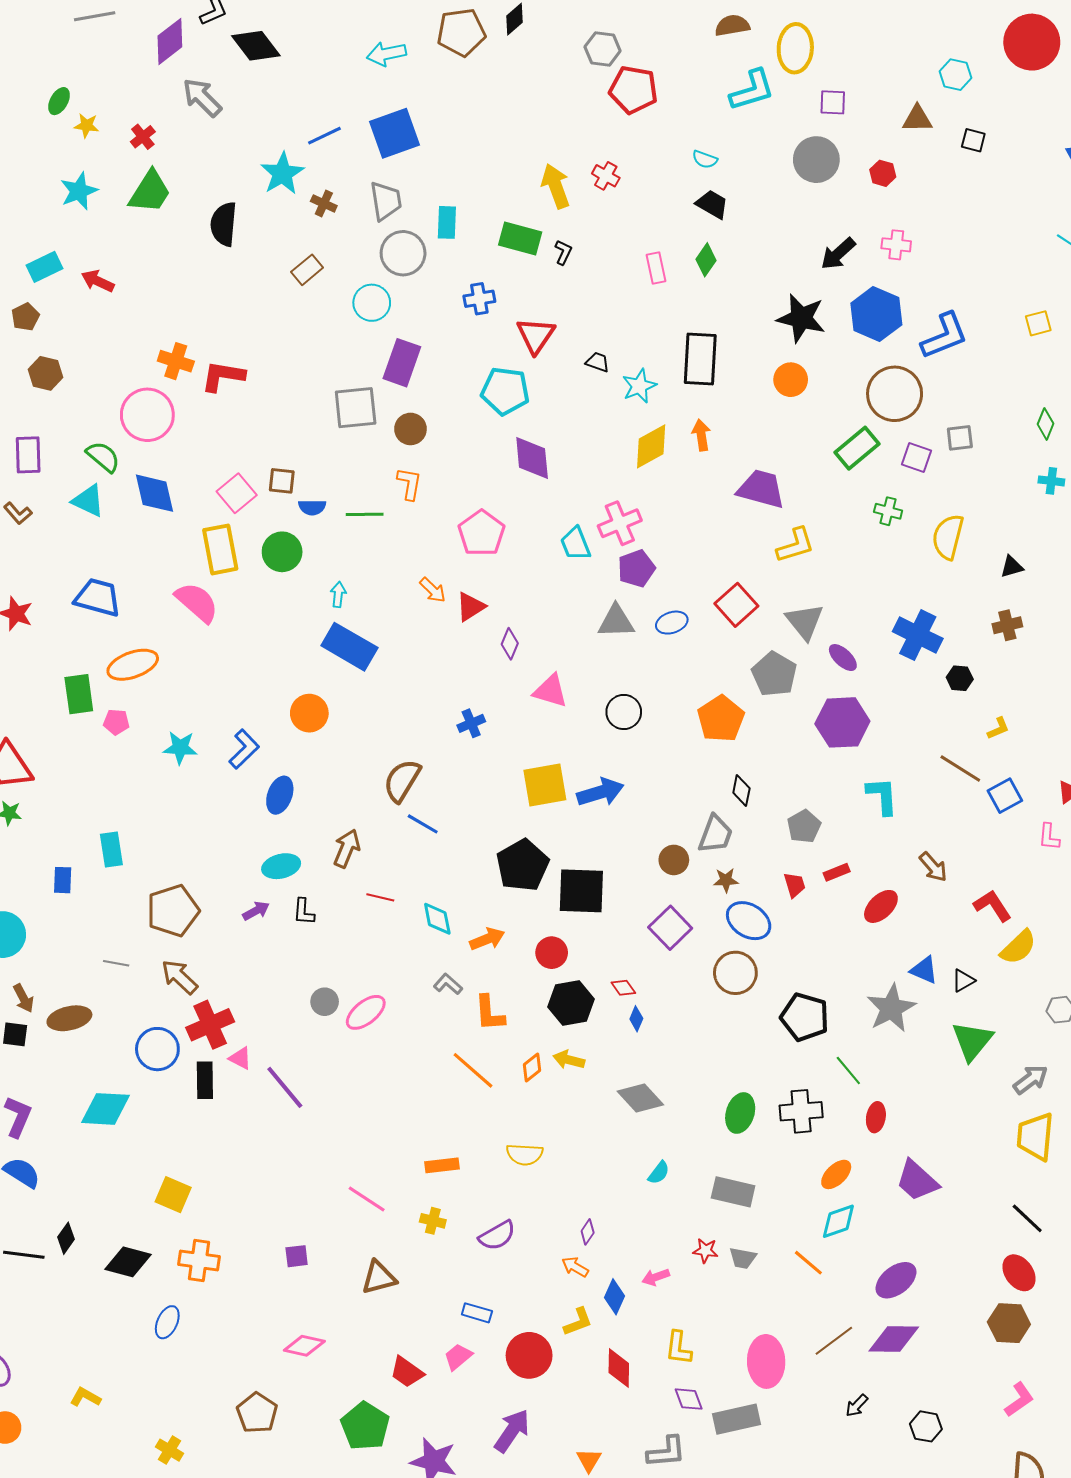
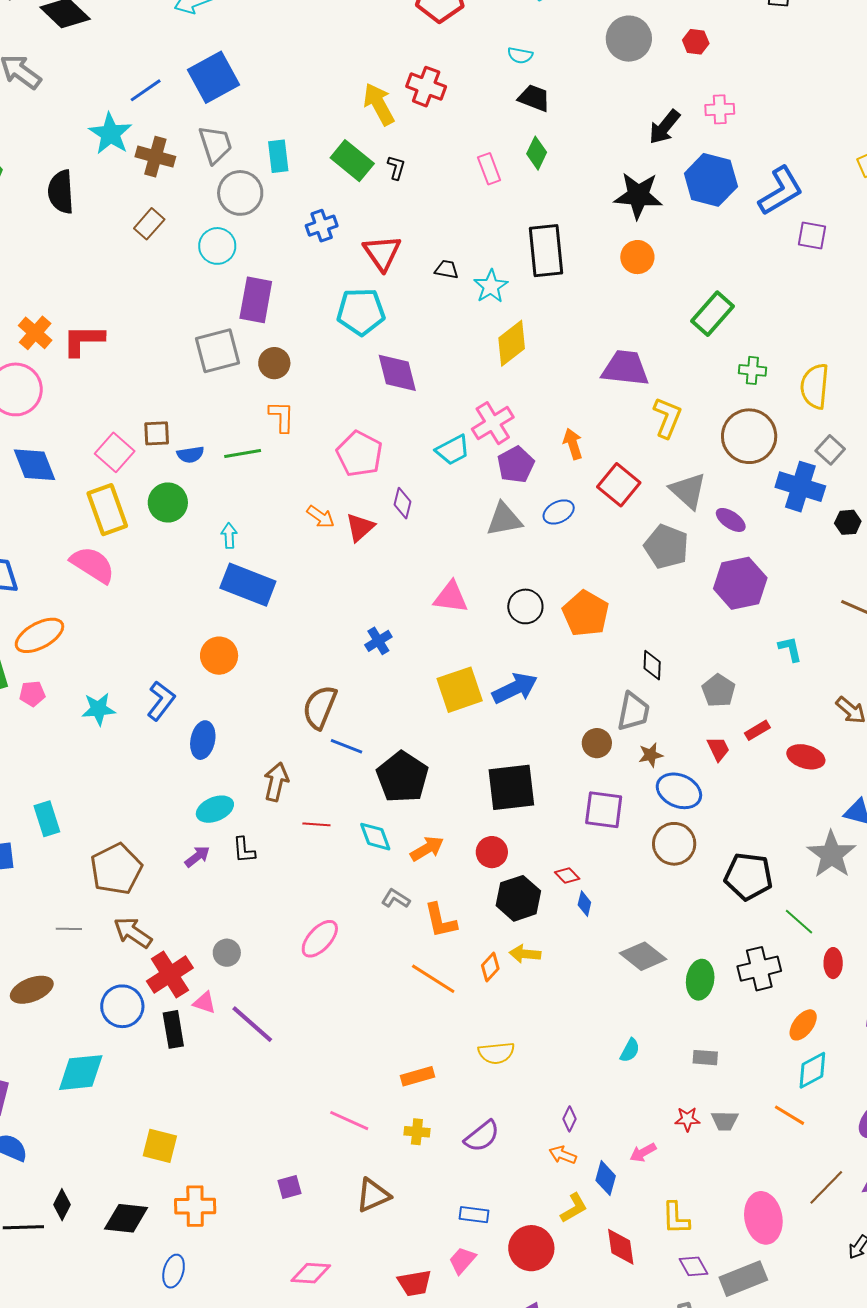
red cross: (606, 176) -> (426, 87), size x1.4
brown cross: (324, 204) -> (155, 157), size x1.5
green rectangle: (520, 238) -> (352, 161), turned 33
orange cross: (176, 361) -> (35, 333), turned 32
brown circle: (895, 394) -> (749, 436), moved
orange arrow: (701, 435) -> (573, 444), moved
gray square: (960, 438) -> (830, 450), moved, turned -32
purple square: (916, 458) -> (812, 236), moved
cyan trapezoid: (575, 544) -> (453, 450), turned -87
yellow L-shape: (795, 545) -> (667, 418), turned -42
purple diamond: (510, 644) -> (403, 503), moved
orange pentagon: (721, 719) -> (586, 614), moved
cyan L-shape: (882, 796) -> (790, 649), size x0.7
black pentagon: (523, 865) -> (402, 777), moved
red ellipse: (881, 906) -> (806, 757), turned 69
purple square: (670, 928) -> (604, 810), turned -30
gray circle: (325, 1002) -> (227, 953), moved
gray diamond: (640, 1098) -> (643, 956), moved
gray rectangle: (733, 1192) -> (705, 1058), size x0.6
red trapezoid: (407, 1372) -> (415, 1283), turned -36

